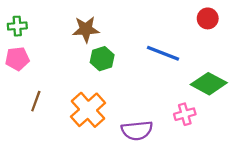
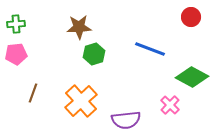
pink cross: (185, 114) -> (170, 105), turned -30

